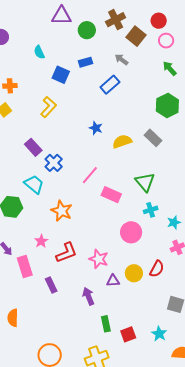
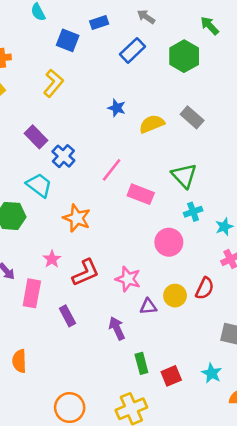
green hexagon: (167, 106) -> (184, 56), moved
pink rectangle: (25, 267) -> (32, 293), turned 30

